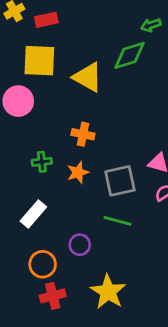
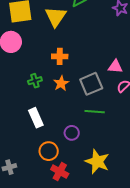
yellow triangle: (88, 77) -> (56, 17), turned 45
white rectangle: (33, 214) -> (36, 118), turned -54
red cross: (53, 296) -> (60, 172), turned -36

